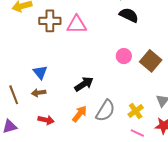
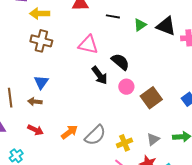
black semicircle: (129, 15) -> (120, 62), moved
brown cross: (50, 21) -> (41, 41), moved
black arrow: (84, 84) -> (100, 75), moved, turned 72

